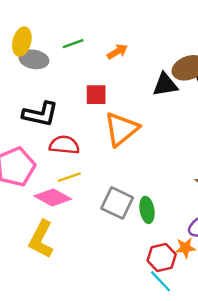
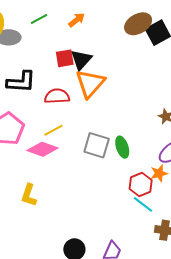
black triangle: (165, 85) -> (81, 60), moved, turned -30
red semicircle: (64, 145) -> (57, 96), moved
yellow L-shape: (41, 239) -> (29, 195), moved, size x0.7

